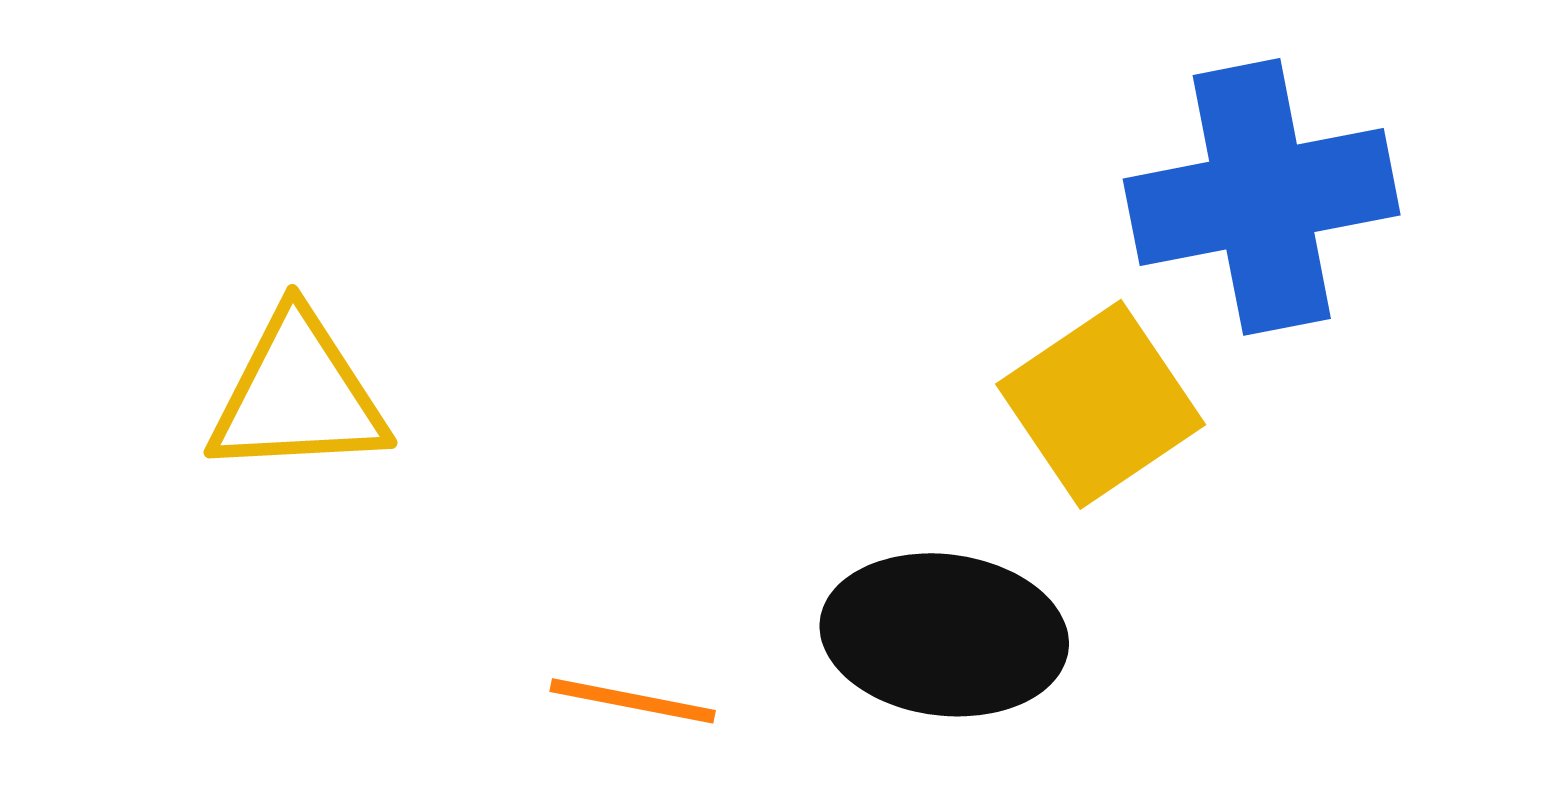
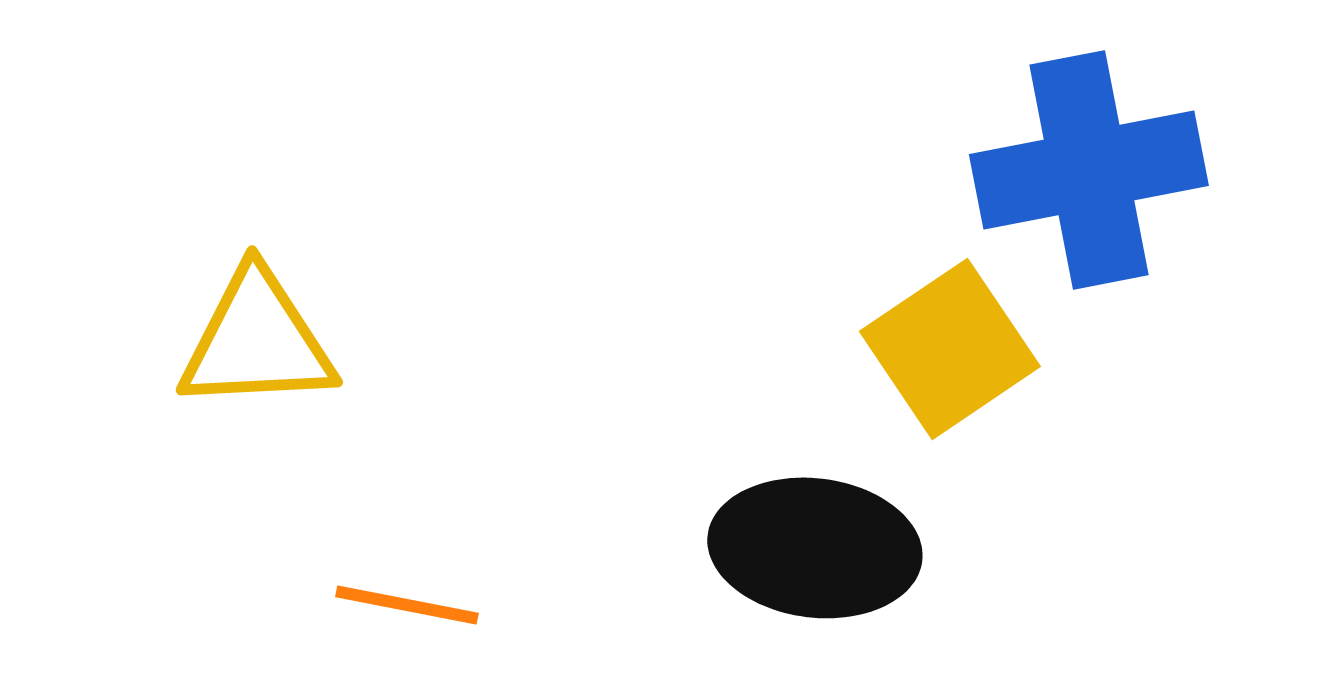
orange line: (633, 701) -> (407, 605), moved

